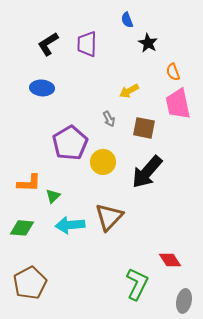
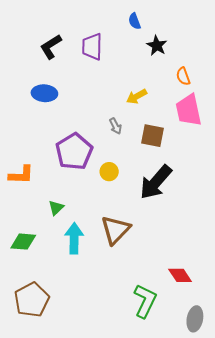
yellow circle: (103, 162) -> (109, 172), size x0.7
orange L-shape: (29, 183) -> (21, 175), moved
cyan arrow: (70, 225) -> (74, 238), turned 96

